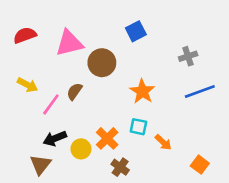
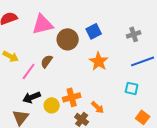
blue square: (136, 31) -> (94, 31), moved
cyan square: (138, 127) -> (132, 88), moved
orange cross: (107, 138) -> (72, 97), turned 30
orange arrow: (163, 142) -> (98, 107), moved

